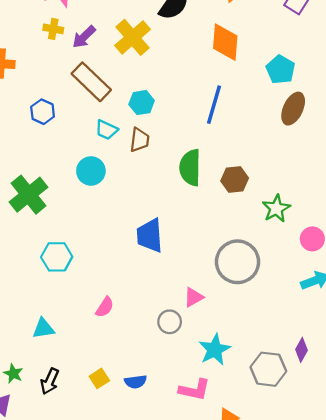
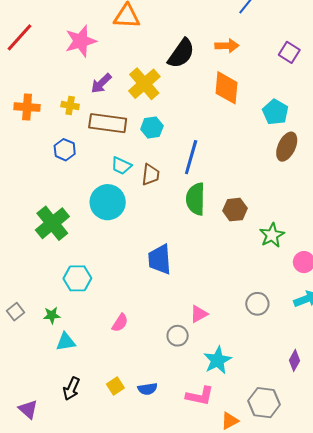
yellow cross: (53, 29) -> (70, 106), moved
brown rectangle: (91, 82) -> (108, 123), turned -36
cyan hexagon: (142, 103) -> (152, 128), moved
blue line: (214, 105) -> (191, 157), moved
cyan circle: (91, 171) -> (108, 202), size x1.4
gray circle: (238, 262) -> (257, 304), moved, size x0.6
gray hexagon: (268, 369) -> (264, 403), moved
green star: (13, 374) -> (52, 315), moved, turned -30

